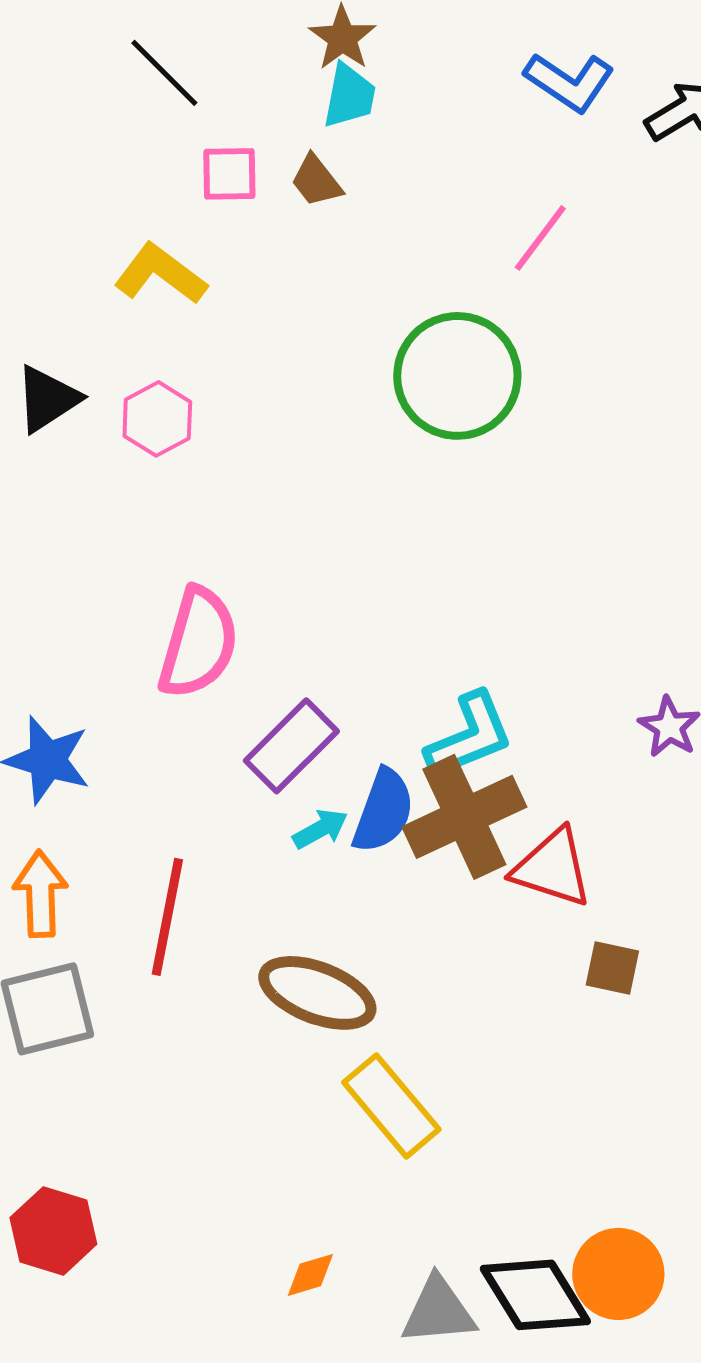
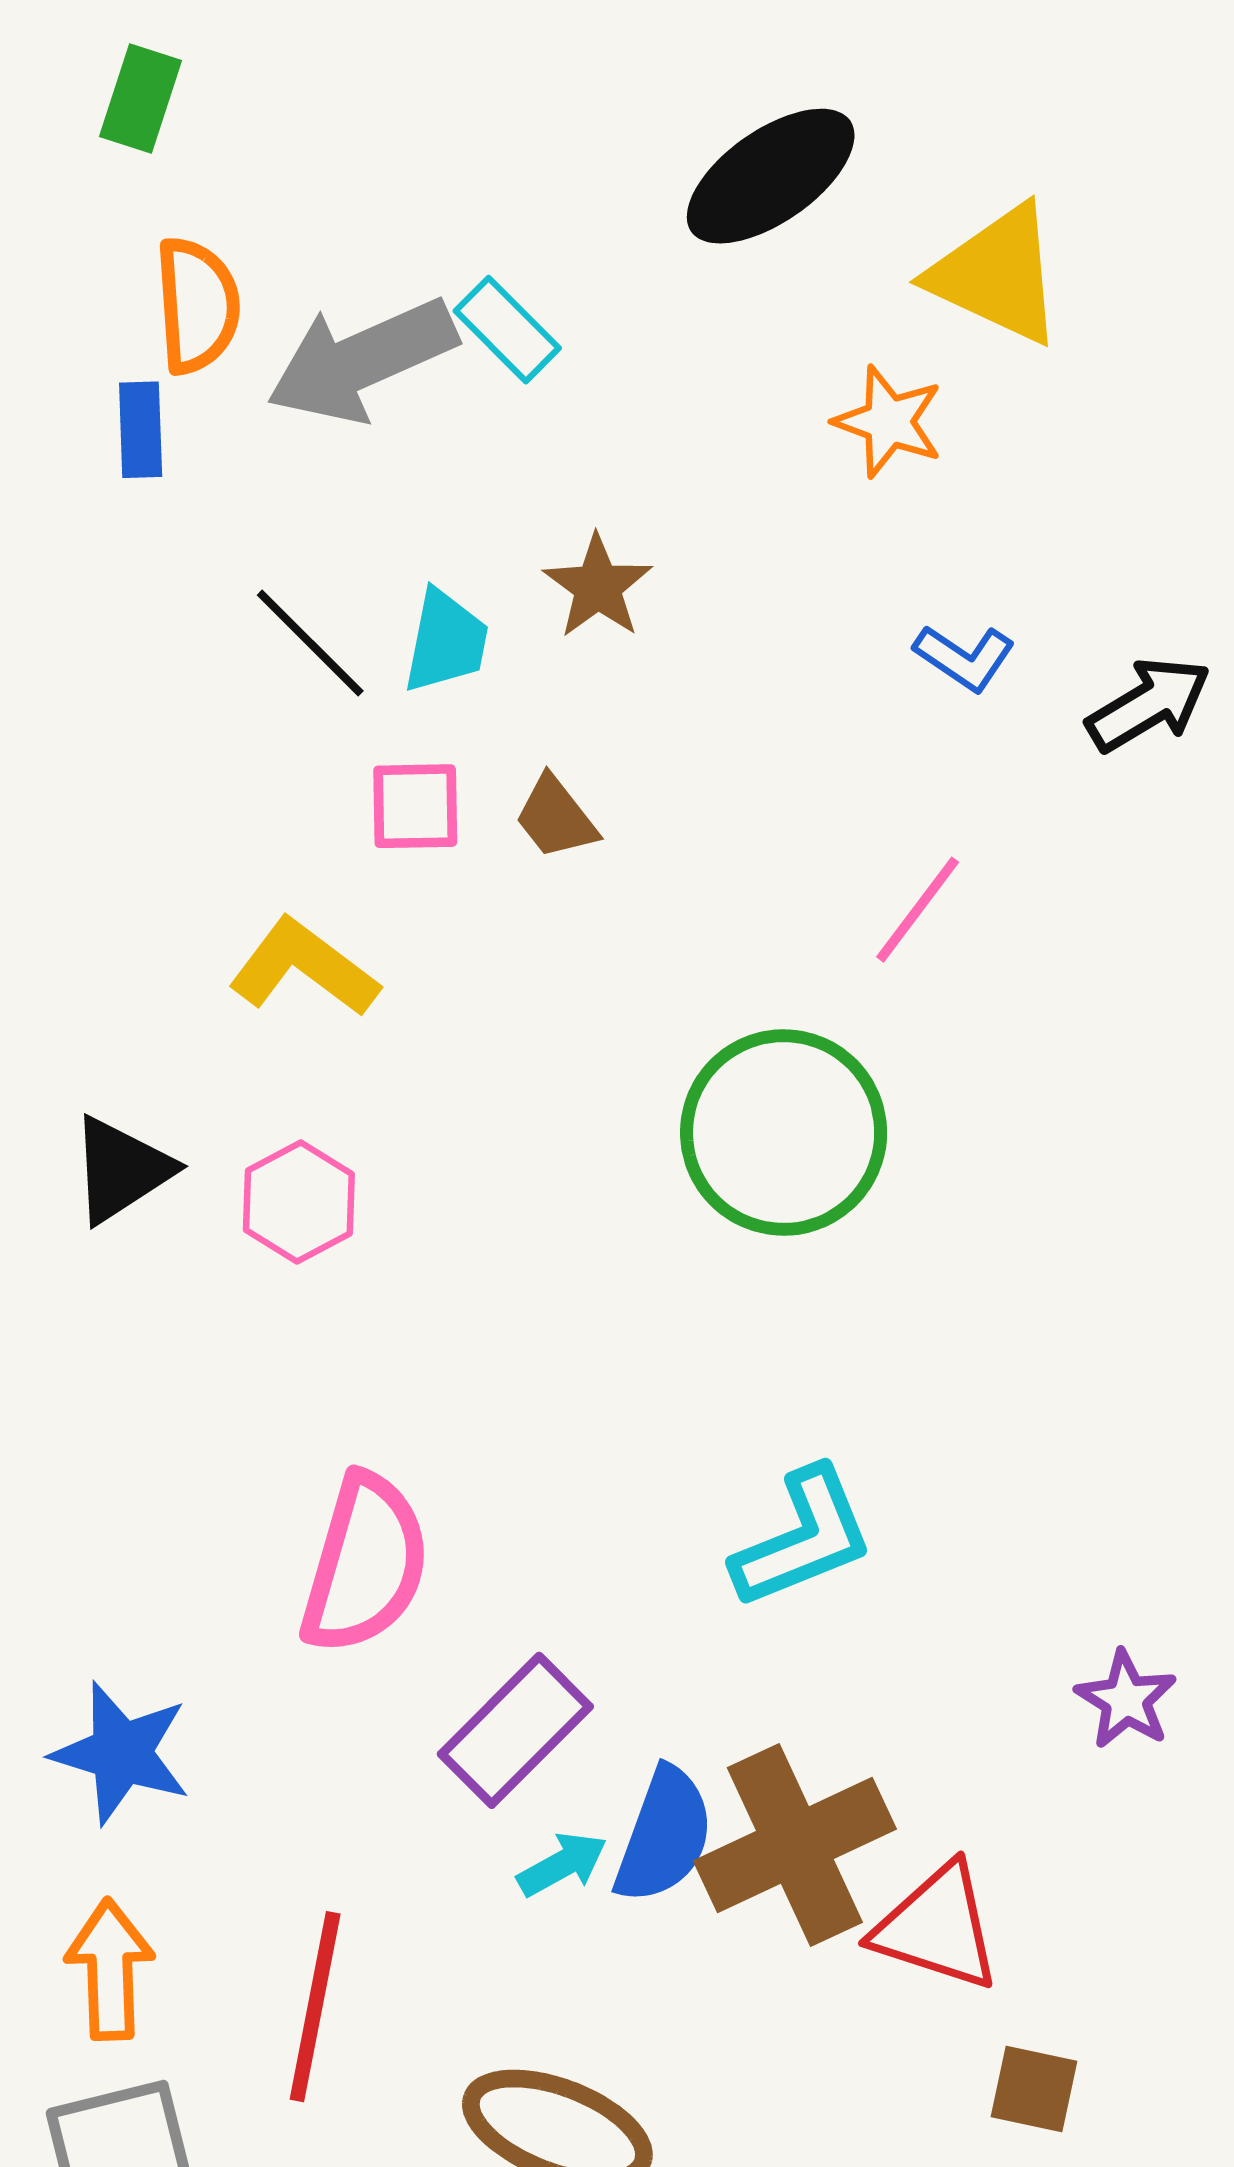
blue L-shape: (569, 82) -> (965, 658), size x0.7
cyan trapezoid: (349, 96) -> (446, 641), moved
cyan L-shape: (469, 736) -> (803, 1538), moved

